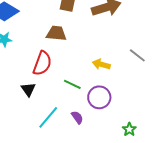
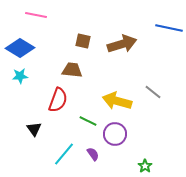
yellow arrow: (101, 64) -> (117, 101), size x1.6
black triangle: (28, 89) -> (34, 129), moved

